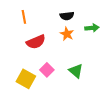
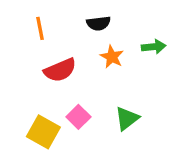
black semicircle: (67, 16) -> (98, 23), moved
green triangle: (76, 71) -> (127, 119), turned 42

